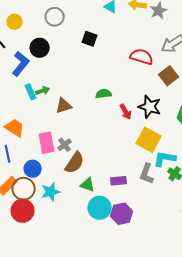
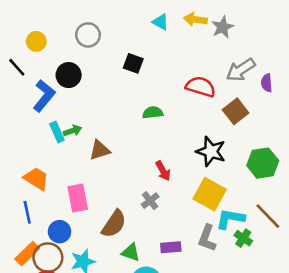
green semicircle: (104, 94) -> (153, 113), moved
red arrow: (126, 112) -> (163, 171), moved
gray cross: (65, 145) -> (150, 201), moved

